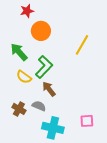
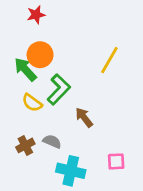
orange circle: (41, 31) -> (40, 55), moved
brown arrow: (49, 89) -> (84, 117), moved
brown cross: (19, 109) -> (25, 145), turned 32

